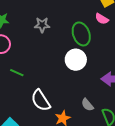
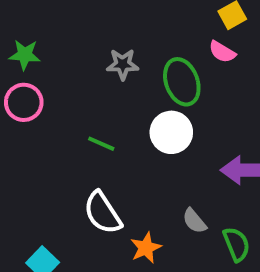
gray star: (42, 25) -> (123, 64), moved
green line: (17, 73) -> (101, 144), moved

